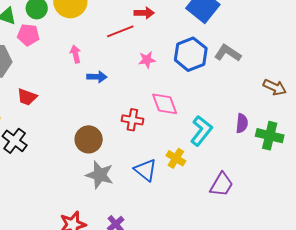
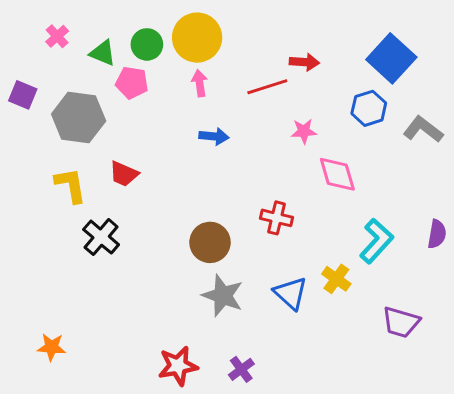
pink arrow: (75, 54) -> (200, 83), moved
blue hexagon: (191, 54) -> (369, 108), moved, size x0.7
blue arrow: (97, 77) -> (214, 136), moved
pink diamond: (165, 104) -> (337, 174), moved
purple trapezoid: (221, 185) -> (401, 322), turned 72

